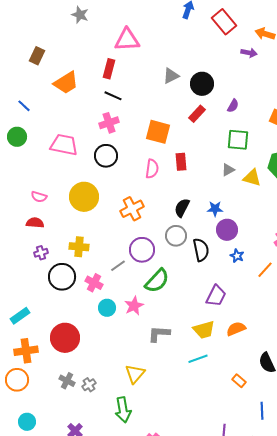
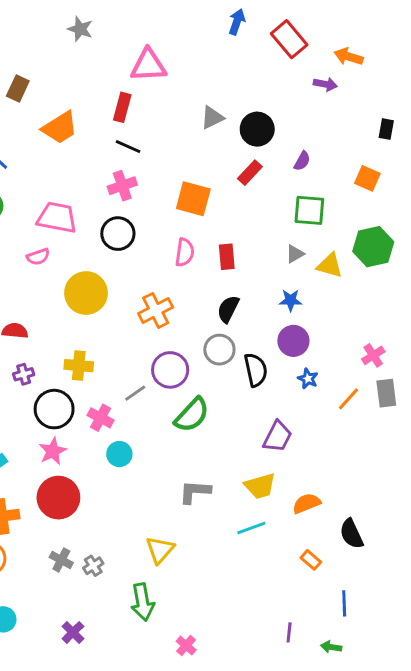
red rectangle: (181, 162) -> (227, 257), moved
pink semicircle: (39, 197) -> (38, 257), moved, turned -35
blue star: (215, 209) -> (291, 300), moved
pink star: (134, 306) -> (53, 451), moved
orange semicircle: (236, 329) -> (306, 503), moved

